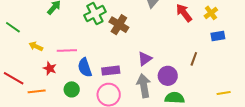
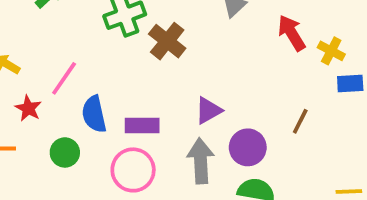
yellow cross: (211, 13) -> (331, 51), moved, turned -32
pink line: (67, 50) -> (64, 78), turned -60

